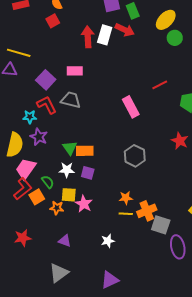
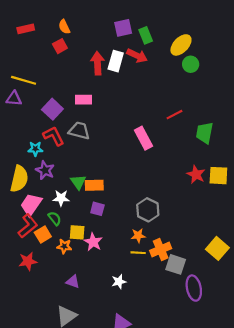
gray hexagon: (135, 156) -> (148, 210), moved
white star: (67, 170) -> (61, 198), moved
red star: (23, 238) -> (28, 261), moved

